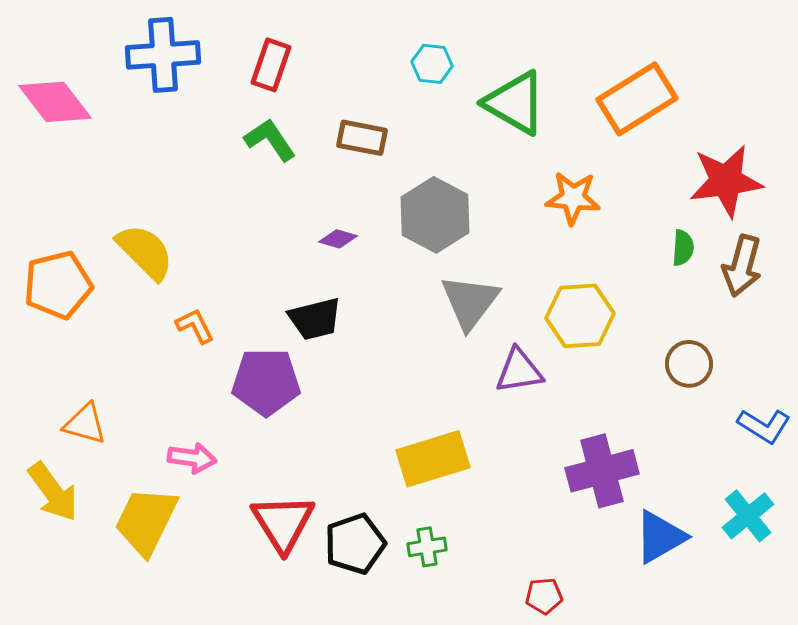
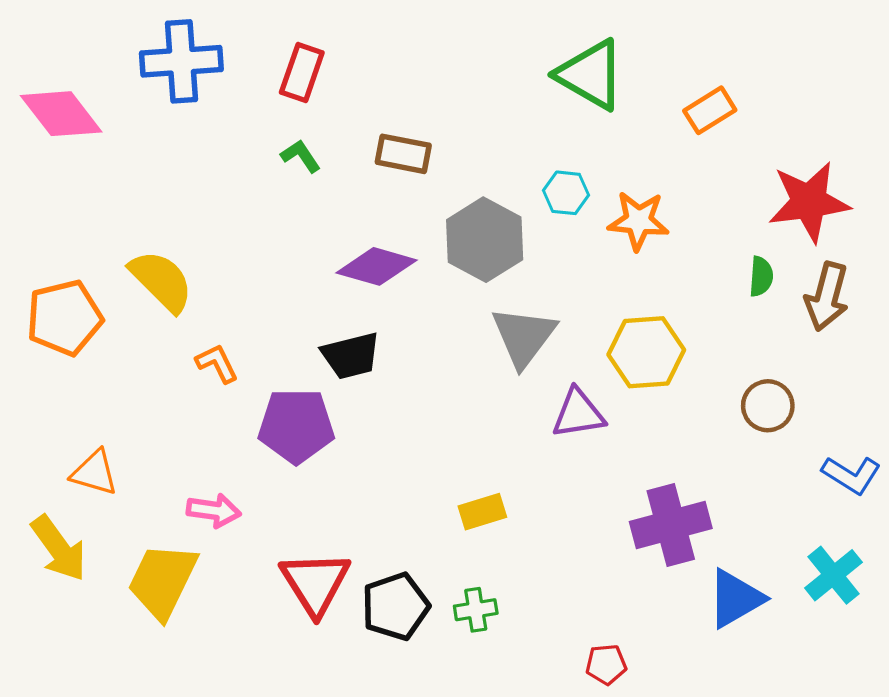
cyan hexagon: (432, 64) -> (566, 193), moved
orange rectangle: (637, 99) -> (710, 110), size x0.6
green triangle: (515, 103) -> (591, 75), moved
green L-shape: (270, 140) -> (301, 156), size x0.7
purple diamond: (338, 239) -> (377, 266), size x1.8
yellow rectangle: (433, 459) -> (482, 512), size x0.6

